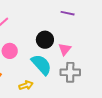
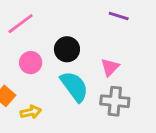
black circle: (45, 40) -> (67, 49), moved
yellow arrow: (26, 85) -> (31, 112), moved

